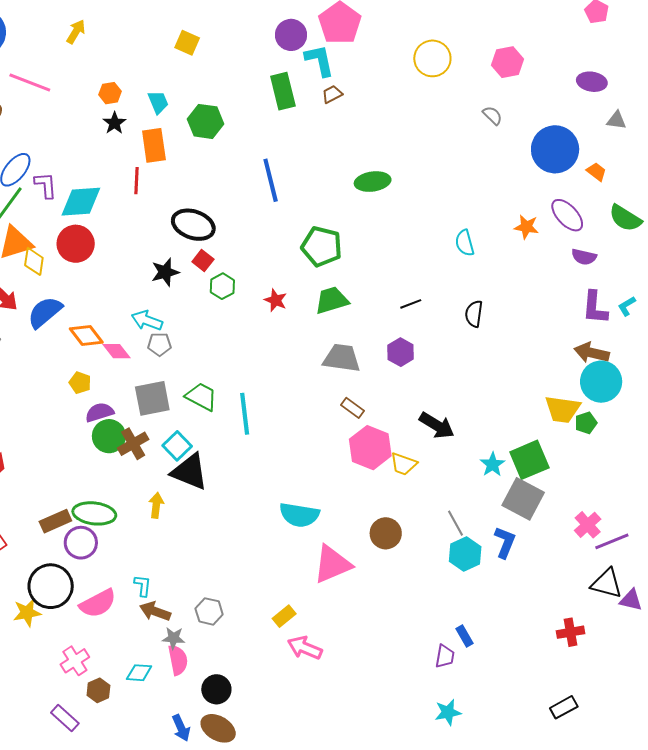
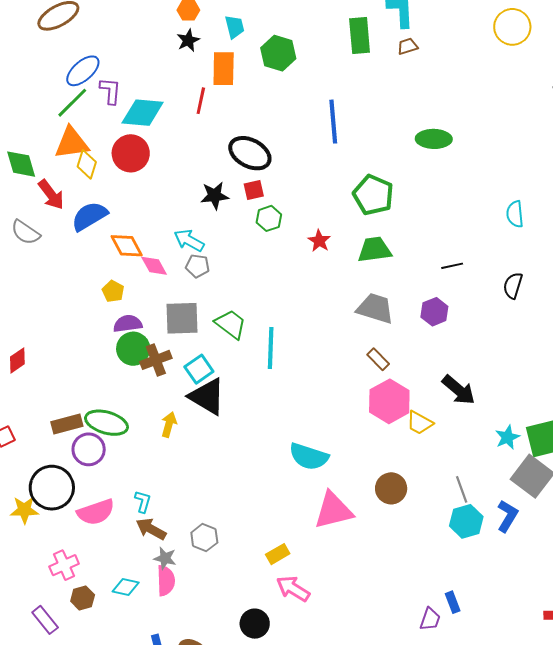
red square: (203, 260) -> (254, 190), turned 30
black circle: (216, 689) -> (255, 624), moved

